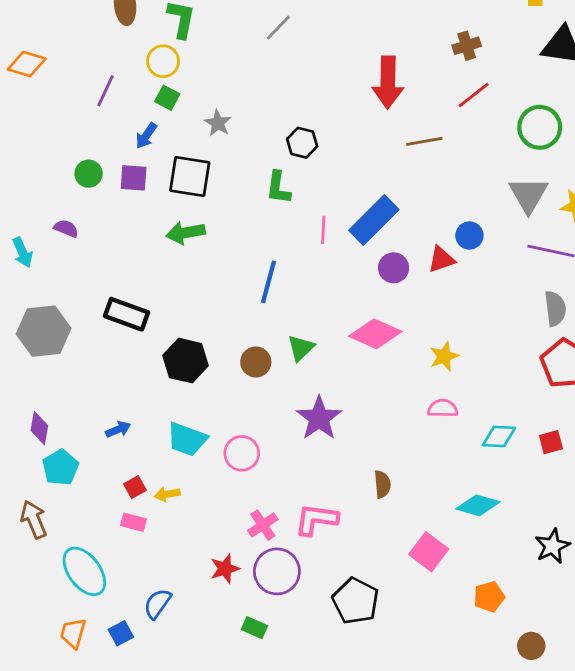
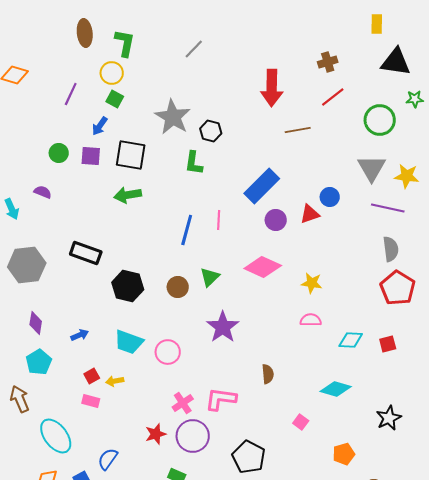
gray star: (218, 123) -> (173, 117), moved, size x1.8
pink line: (323, 230) -> (219, 220), moved
yellow star: (444, 356) -> (312, 283), turned 30
purple diamond: (39, 428) -> (36, 323), moved
pink square: (429, 552) -> (301, 422), size x0.6

